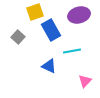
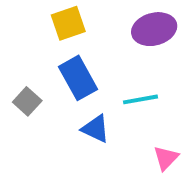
blue rectangle: (51, 30) -> (78, 78), moved
gray square: (18, 37) -> (27, 101), moved

